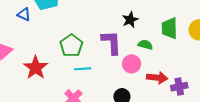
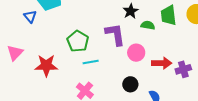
blue triangle: (24, 14) -> (30, 16), turned 32
green semicircle: (145, 45) -> (148, 25), moved
red star: (36, 68) -> (46, 65), turned -30

